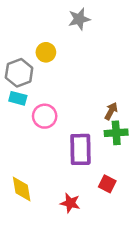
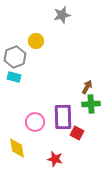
pink circle: (45, 116) -> (35, 122), moved
red square: (107, 184) -> (77, 133), moved

